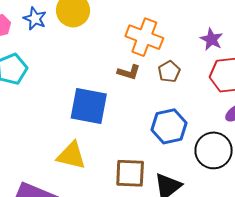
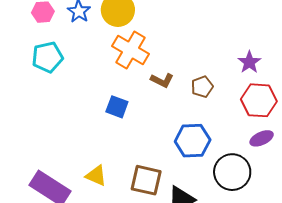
orange cross: (144, 37) -> (130, 50), moved
blue square: (89, 106) -> (117, 107), size x0.6
yellow triangle: (71, 156) -> (96, 176), moved, size x0.7

